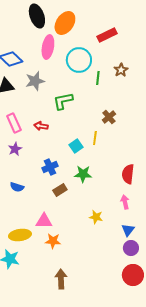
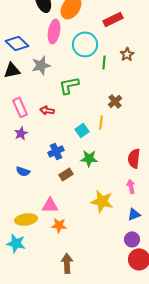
yellow star: (96, 217) -> (102, 201), size x1.6
blue triangle: (128, 230) -> (134, 214), turned 32
purple circle: (131, 248) -> (132, 239), moved

